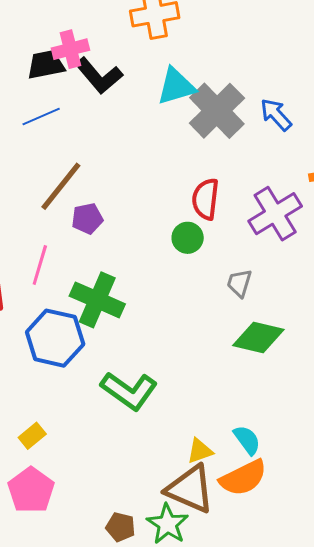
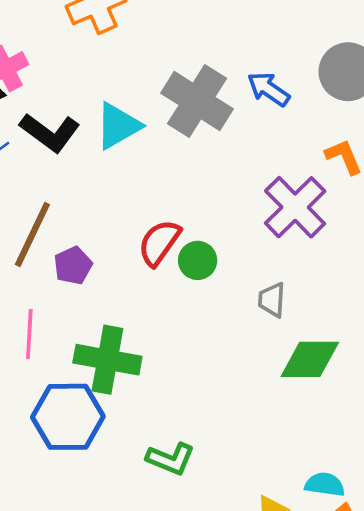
black L-shape: (99, 76) -> (50, 132), moved
cyan triangle: (176, 86) -> (118, 126), moved
red semicircle: (206, 199) -> (159, 243), moved, turned 42
green L-shape: (129, 391) -> (171, 459), size x0.7
cyan semicircle: (247, 440) -> (325, 484), turned -32

